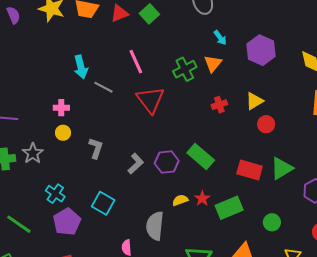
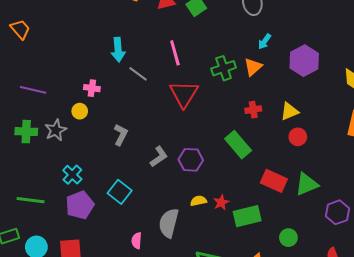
cyan arrow: (220, 38) -> (265, 42), turned 63
yellow circle: (63, 133) -> (80, 111), moved
green rectangle: (201, 156) -> (238, 145), moved
green line: (19, 224) -> (31, 200), turned -36

